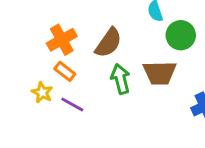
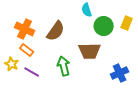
orange cross: (62, 40) -> (25, 29), turned -36
green arrow: (121, 79) -> (64, 66), moved

